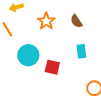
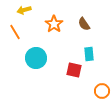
red square: (52, 67) -> (74, 70), moved

